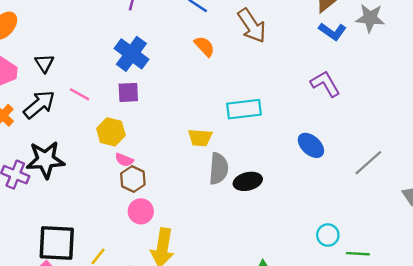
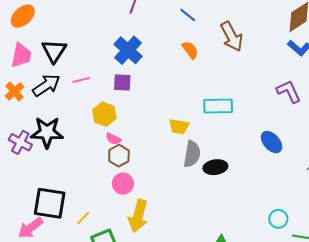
black triangle: (44, 63) -> (54, 51), size x1.5
pink line: (80, 94) -> (81, 80), turned -48

